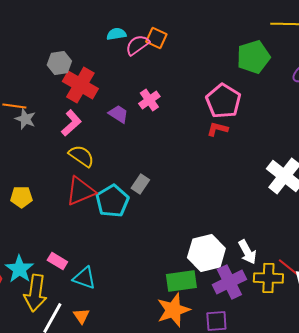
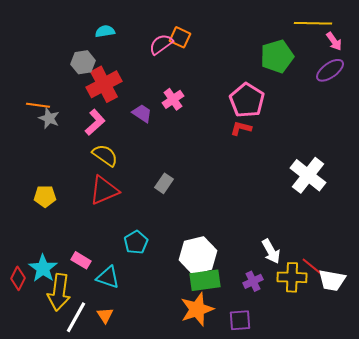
cyan semicircle: (116, 34) -> (105, 31), moved
red cross: (80, 85) -> (104, 84), turned 32
cyan pentagon: (112, 201) -> (136, 242), moved, size x0.7
white hexagon: (206, 253) -> (198, 255), moved
purple cross: (229, 282) -> (253, 281), size x0.6

